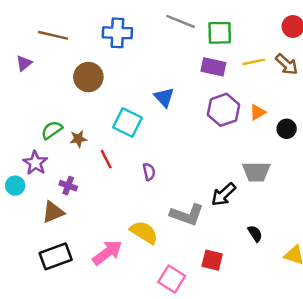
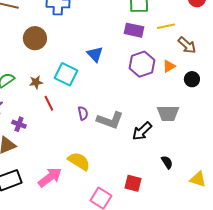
brown arrow: (287, 64) -> (187, 45), moved
brown star: (78, 139) -> (36, 82), moved
gray L-shape: (187, 215) -> (110, 120), moved

